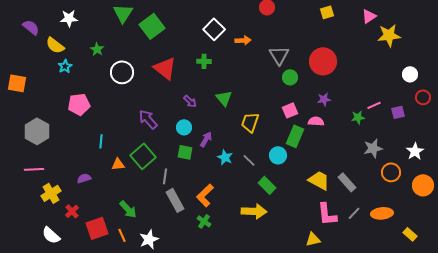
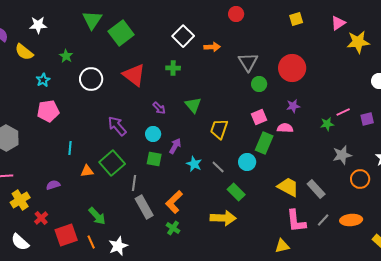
cyan star: (65, 66) -> (43, 80), moved

